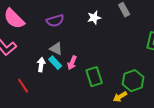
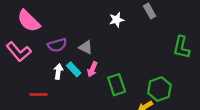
purple semicircle: (55, 21) -> (57, 45), moved
gray triangle: (56, 49) -> (86, 47), moved
red line: (23, 86) -> (38, 95), turned -56

